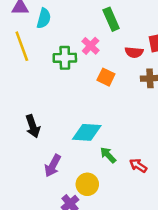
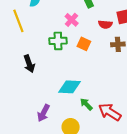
green cross: (65, 58) -> (58, 41), moved
black arrow: (33, 126) -> (29, 64), moved
red arrow: (138, 165) -> (110, 112), size x1.6

